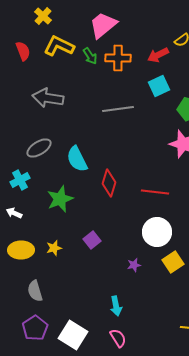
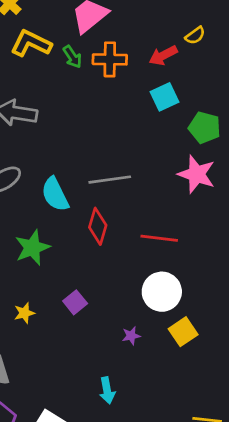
gray line: (118, 109) -> (110, 180), moved

